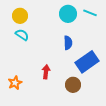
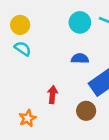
blue semicircle: (68, 43) -> (80, 59), turned -88
orange star: (15, 83) -> (28, 118), moved

